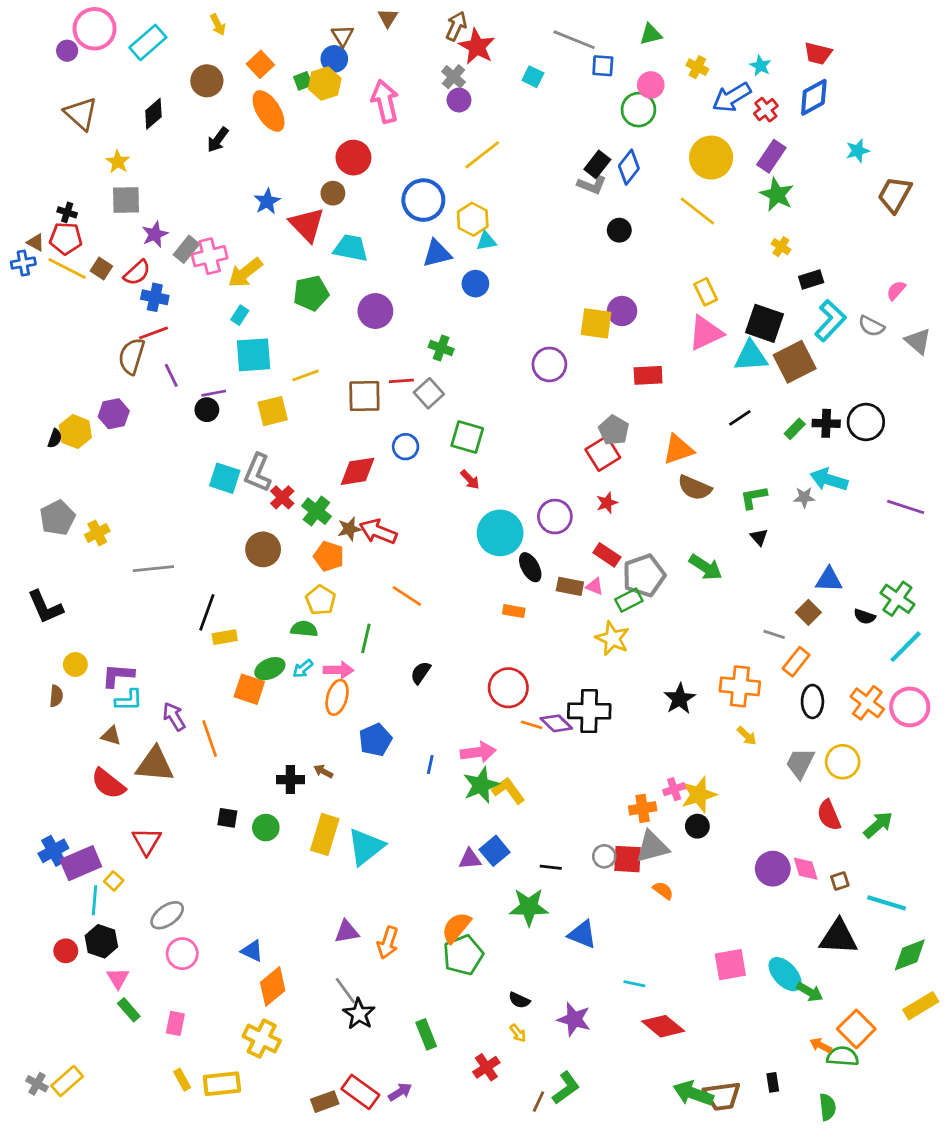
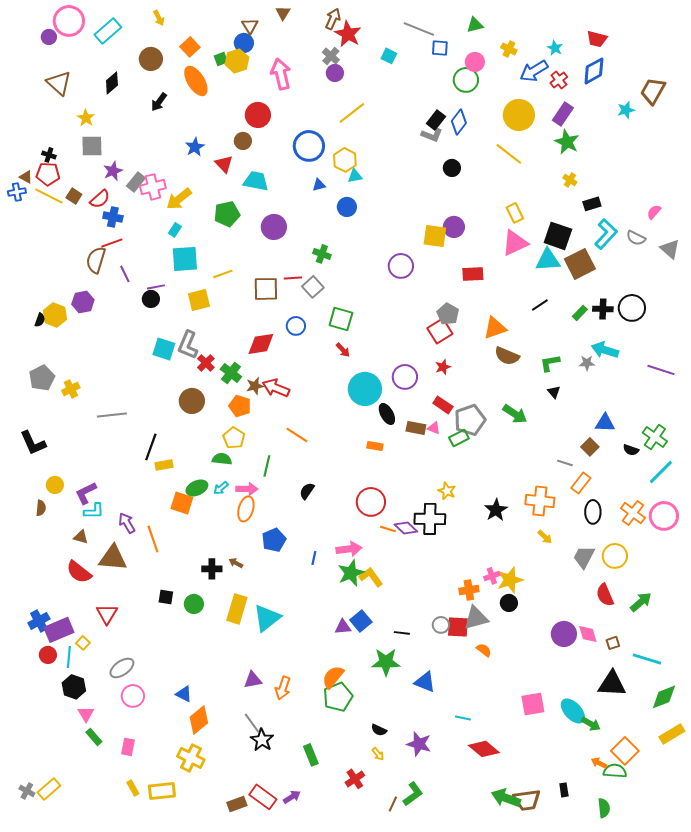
brown trapezoid: (895, 195) -> (653, 91), moved
red triangle: (307, 225) -> (224, 164), size x0.7
blue triangle: (437, 253) -> (319, 185), size x0.6
yellow star: (612, 638) -> (447, 491), moved, size x0.7
purple L-shape: (118, 675) -> (86, 493), turned -30
red circle: (66, 951) -> (48, 655), moved

